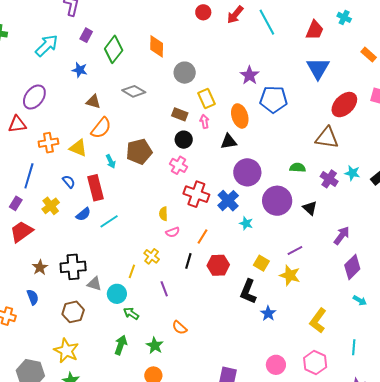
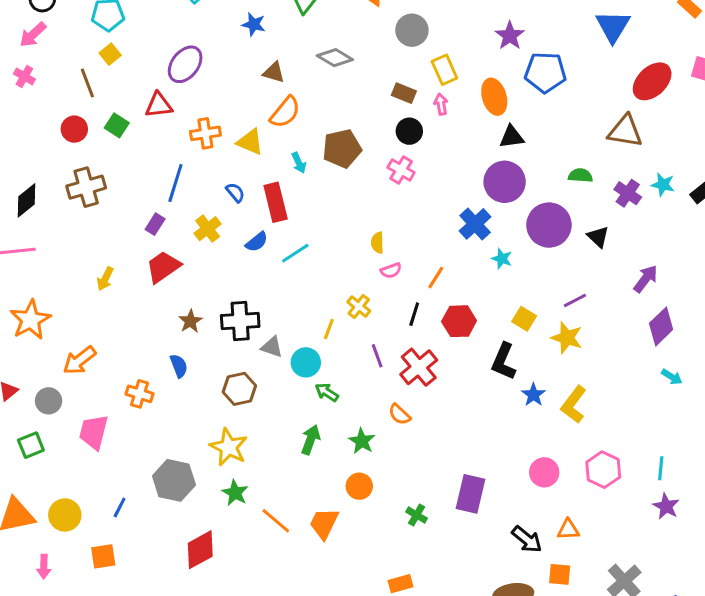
black triangle: (229, 142) -> (512, 137), moved
red cross: (196, 194) -> (419, 367), moved, turned 30
yellow L-shape: (318, 321) -> (574, 405), moved
cyan line: (354, 347) -> (661, 468), moved

